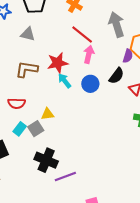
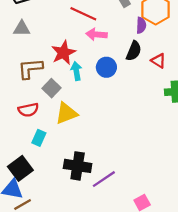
pink arrow: (89, 54) -> (96, 34), turned -84
cyan arrow: (65, 81) -> (76, 71), turned 42
yellow triangle: (48, 114) -> (66, 113), size x1.5
gray square: (36, 129) -> (51, 88), moved

